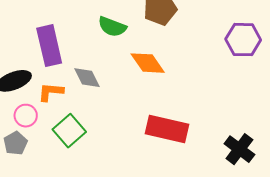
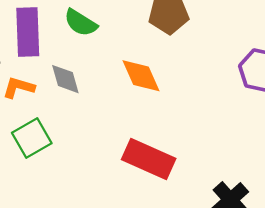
green semicircle: (112, 27) -> (81, 23), moved

